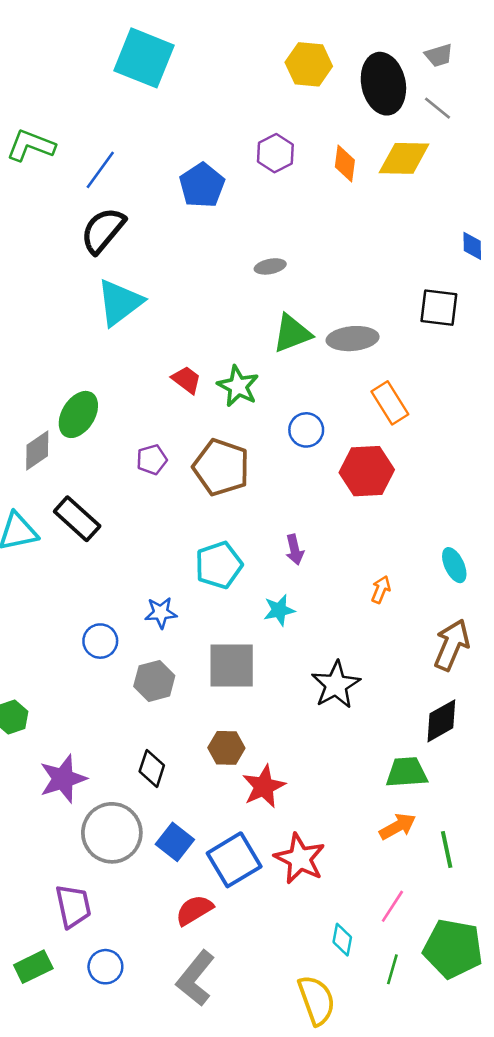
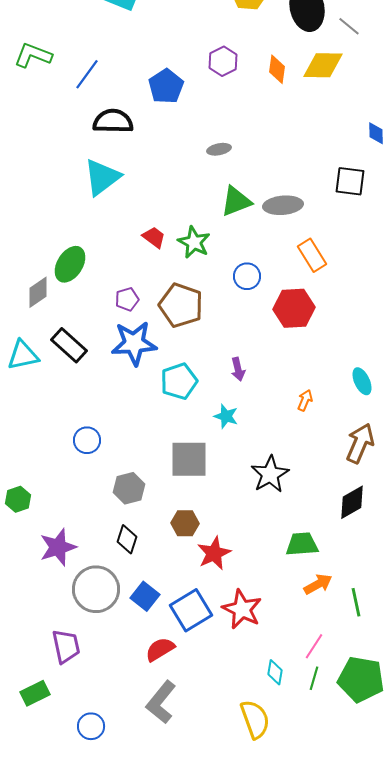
black semicircle: (103, 230) -> (113, 121), moved, turned 51
cyan star: (279, 610) -> (226, 416), turned 30
blue star: (161, 613) -> (134, 343), moved, size x1.8
gray hexagon: (154, 681) -> (129, 488), moved
green trapezoid: (407, 772) -> (302, 544), moved
blue circle: (105, 967) -> (91, 726), moved
green line: (392, 969) -> (314, 678), moved

